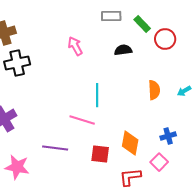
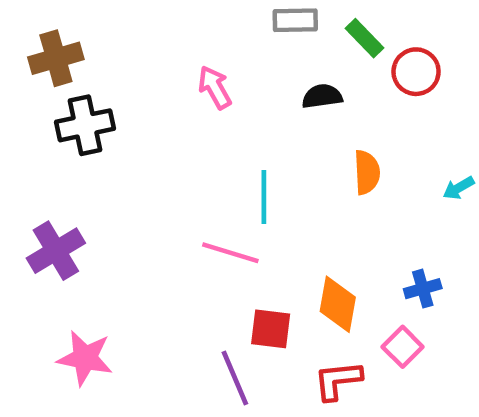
orange semicircle: (154, 90) -> (367, 172), moved
purple line: (55, 148) -> (235, 378), moved, turned 60

